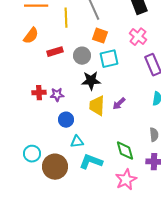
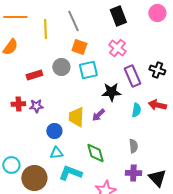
red rectangle: (55, 52) -> (34, 75), moved
black star: (91, 81) -> (111, 92), moved
blue circle: (66, 120) -> (54, 131), moved
green diamond: (125, 151) -> (95, 153), moved

